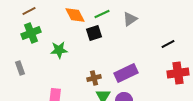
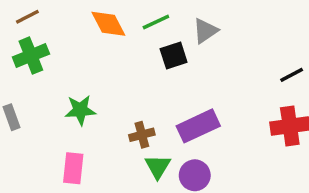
black square: (94, 33) -> (174, 56), moved
black line: (168, 44) -> (292, 75), moved
green star: (59, 50) -> (80, 110), moved

